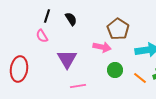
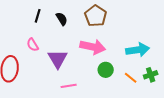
brown pentagon: (118, 29) -> (96, 16), moved
pink semicircle: (42, 36) -> (33, 45), moved
pink arrow: (102, 47) -> (93, 47), size x1.4

